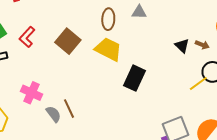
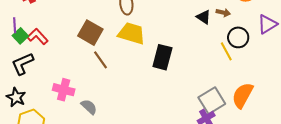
red L-shape: (27, 37) -> (38, 36), moved, turned 105
yellow line: (198, 84) -> (226, 51), turned -72
brown line: (69, 109) -> (100, 60), moved

